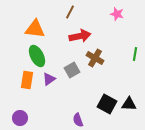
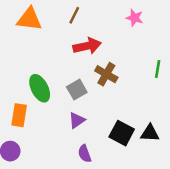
orange triangle: (35, 29) -> (29, 19), moved
green ellipse: (37, 56) -> (40, 88), moved
purple triangle: (49, 79) -> (77, 120), moved
orange rectangle: (27, 80) -> (19, 115), moved

